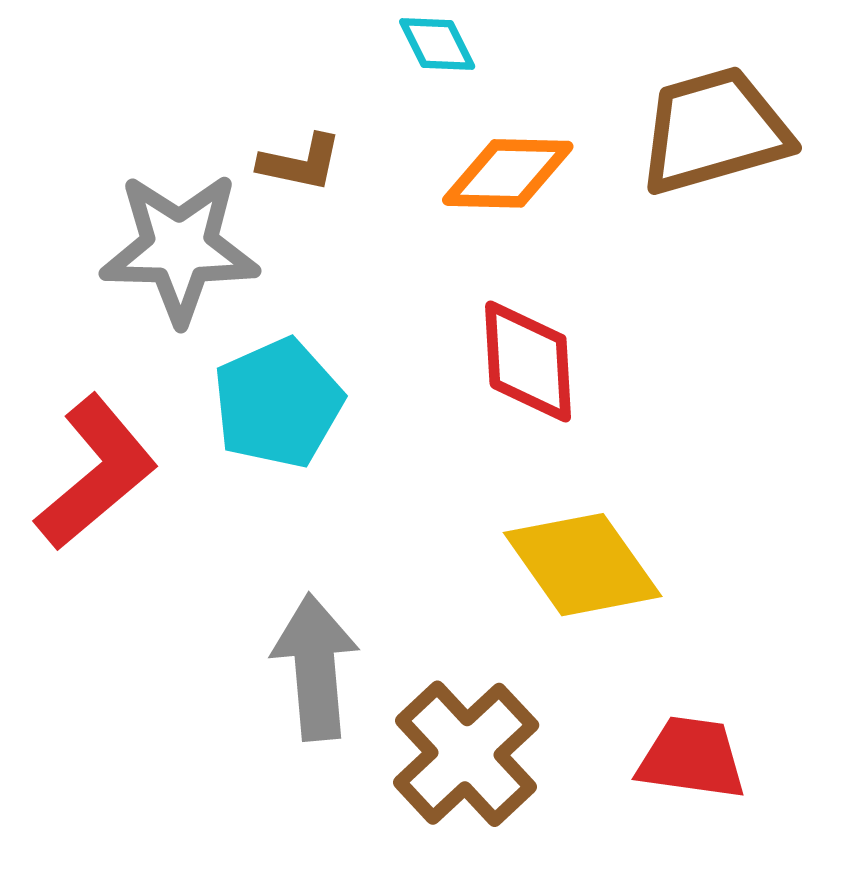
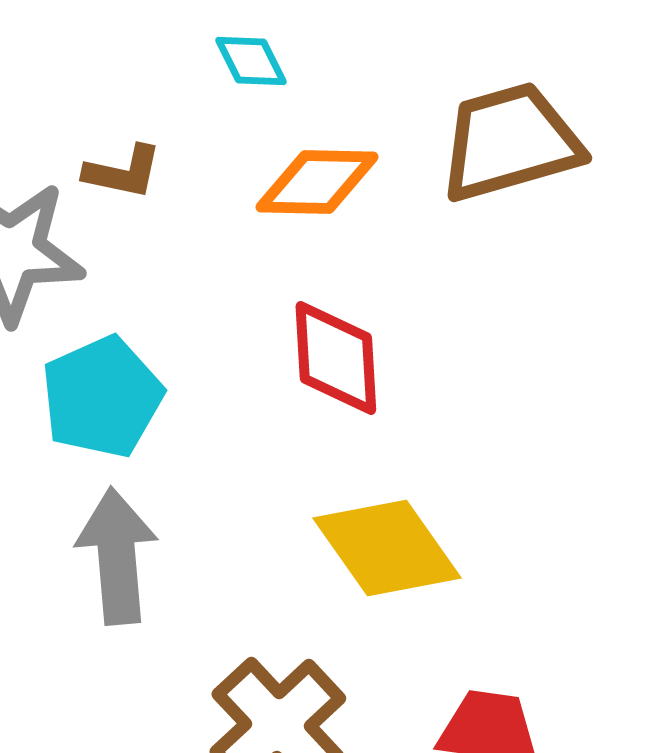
gray arrow: (315, 667) -> (117, 556), moved

